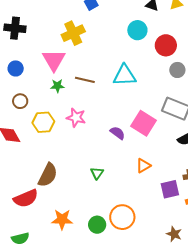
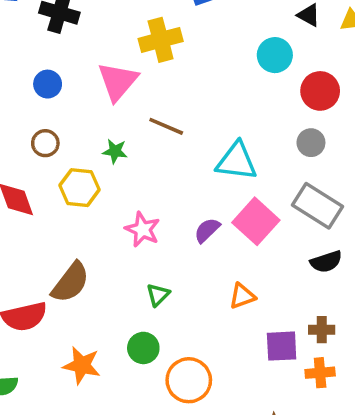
gray circle: (177, 70) -> (311, 143), moved
cyan triangle: (125, 75) -> (237, 161), moved
green star: (57, 86) -> (115, 151), moved
pink star: (76, 118) -> (142, 229), moved
purple semicircle: (118, 133) -> (207, 230), turned -91
green circle: (97, 225) -> (143, 348), moved

